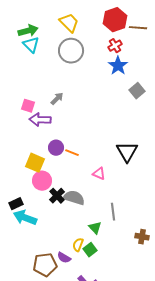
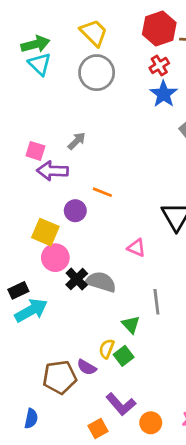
orange line: (72, 153) -> (102, 192), moved
cyan arrow: (25, 218) -> (31, 310), turned 130

